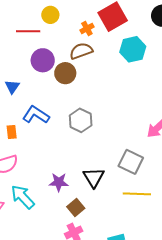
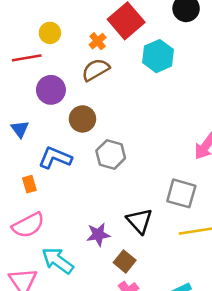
brown circle: (65, 73) -> (82, 119), moved

